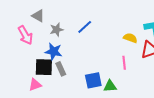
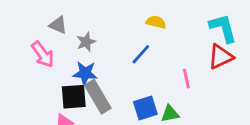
blue line: (85, 27) -> (141, 54), moved
yellow semicircle: (130, 38) -> (156, 22), moved
gray rectangle: (61, 69) -> (98, 97), size x1.6

